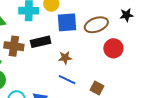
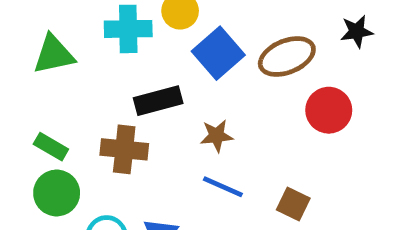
blue square: (67, 22) -> (218, 53), turned -35
brown cross: (14, 46) -> (124, 149), moved

